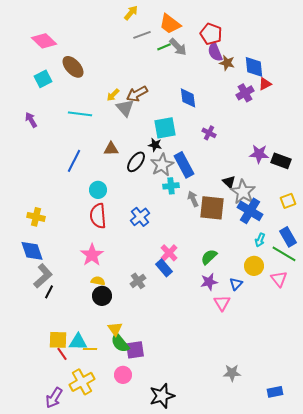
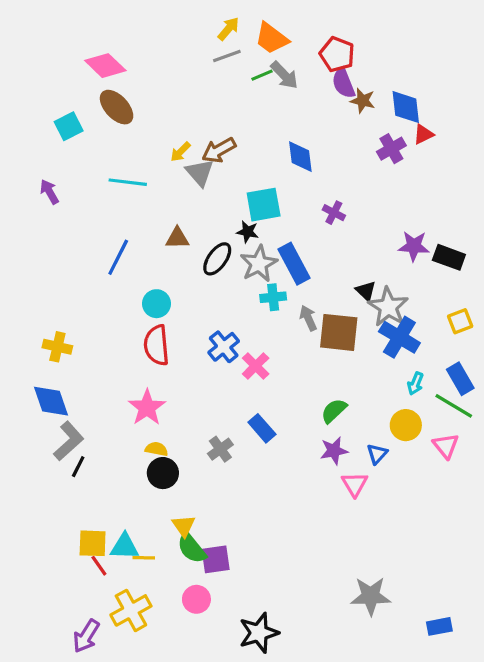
yellow arrow: (131, 13) -> (228, 29), moved
pink diamond: (44, 41) -> (105, 66), moved
pink cross: (169, 253) -> (256, 366), moved
gray star: (232, 373) -> (371, 596), size x1.4

